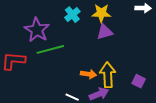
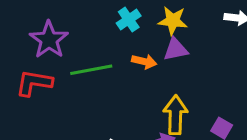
purple star: (37, 30) -> (49, 40), moved
orange arrow: (88, 74) -> (144, 61), moved

